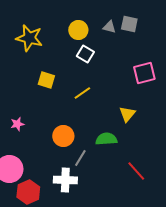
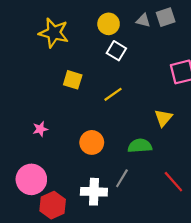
gray square: (129, 24) -> (166, 17), turned -30
gray line: (80, 158) -> (122, 178), moved

